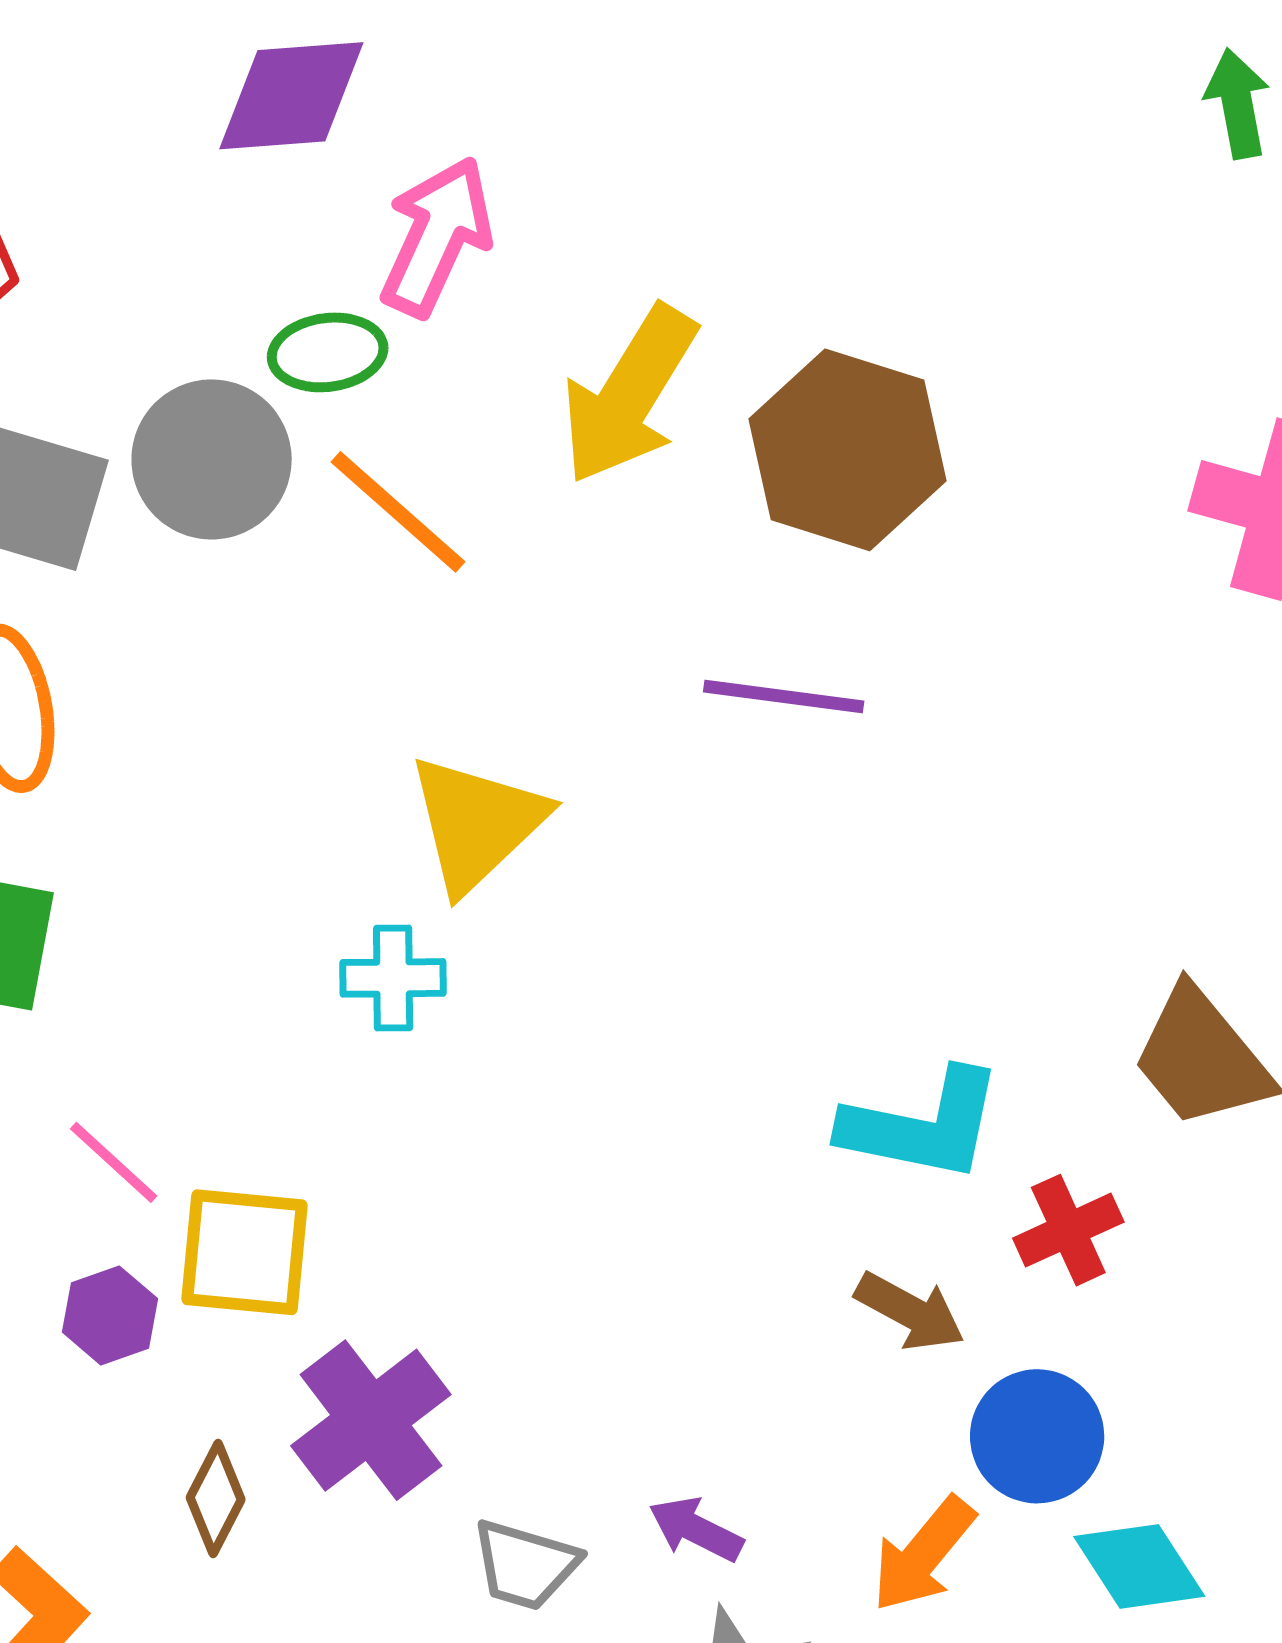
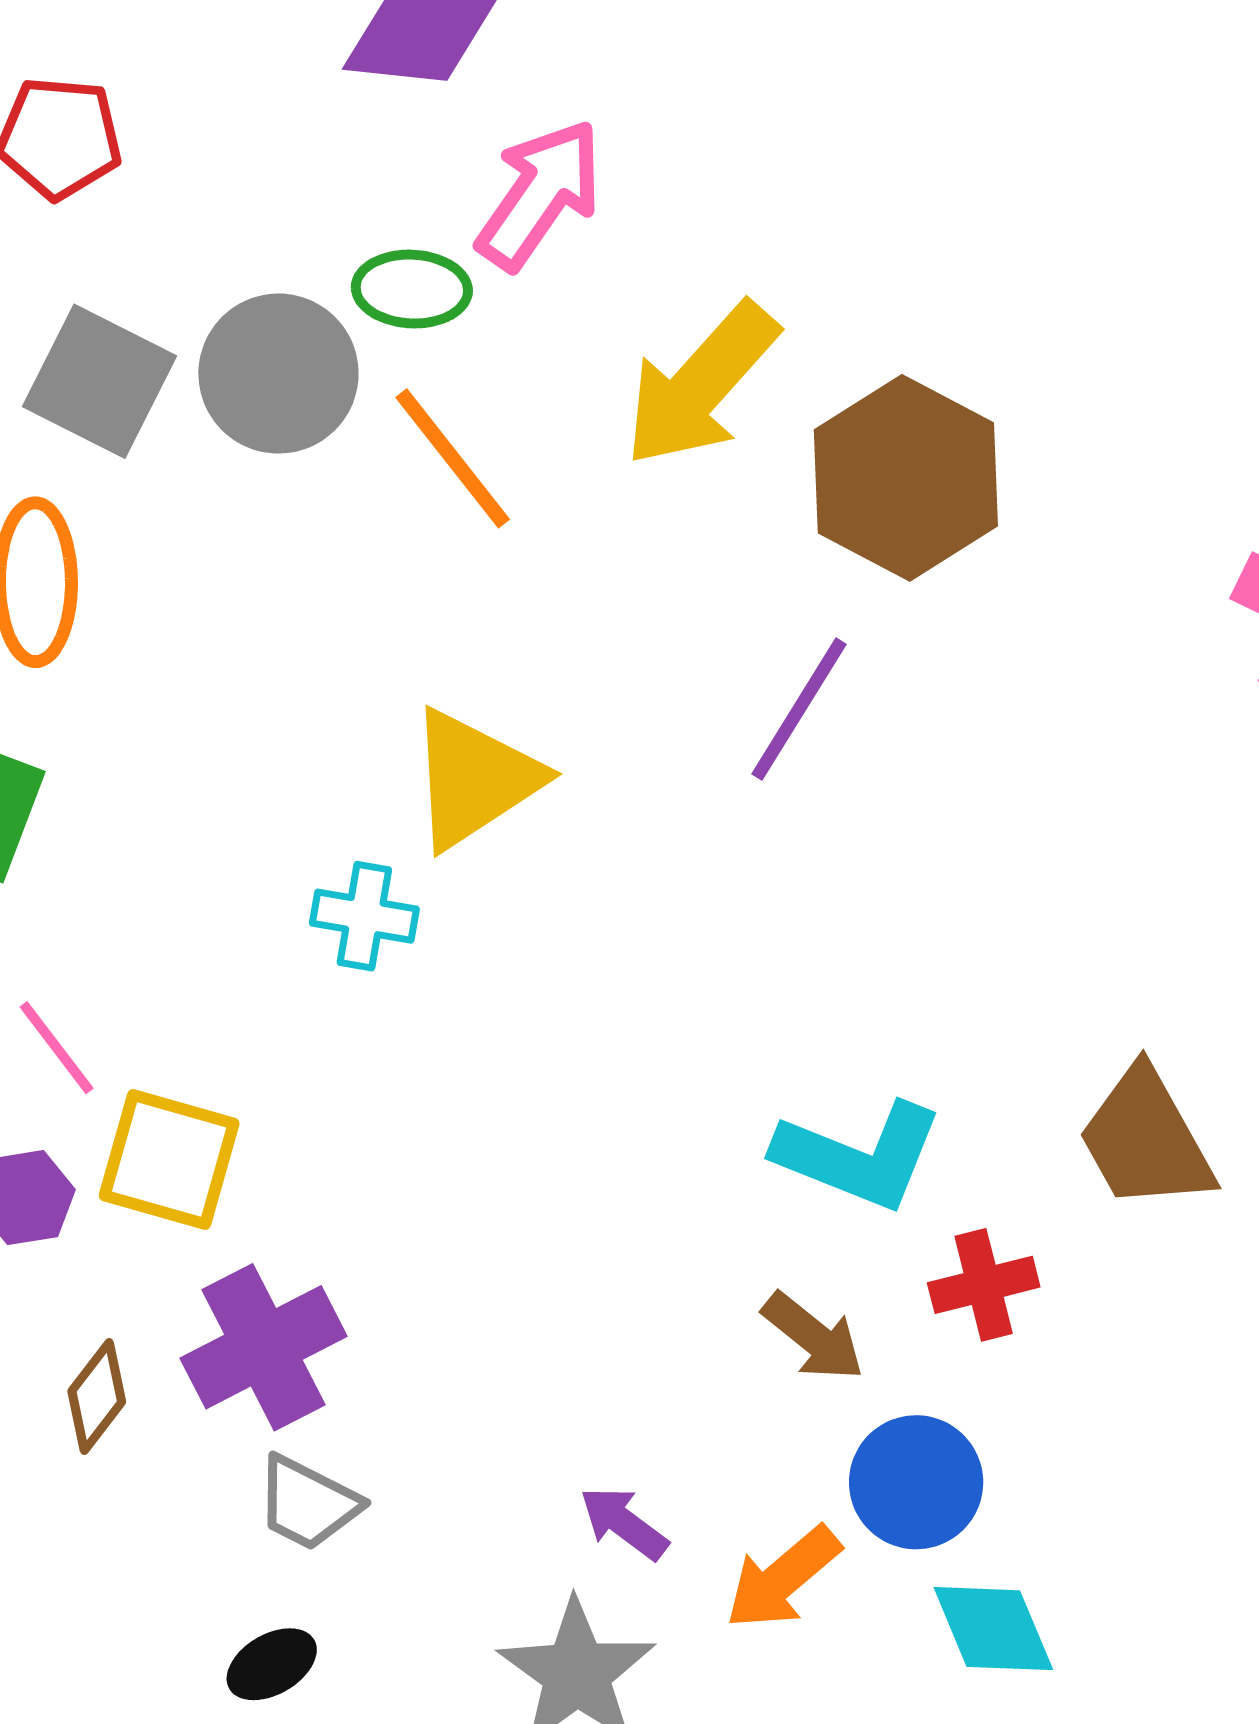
purple line: (784, 697) -> (799, 709), turned -76
purple arrow: (696, 1529) -> (624, 1523), moved
gray trapezoid: (525, 1565) -> (308, 1503), moved

